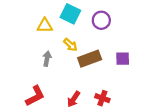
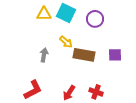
yellow triangle: (45, 26) -> (44, 14), moved
brown rectangle: (90, 59) -> (84, 55), turned 30

